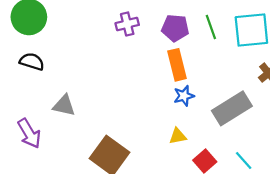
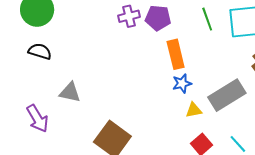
purple pentagon: (175, 28) -> (158, 18), moved
yellow triangle: (178, 136) -> (194, 110), moved

